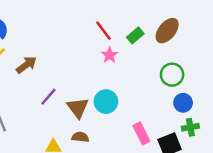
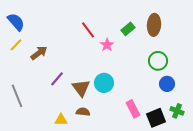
red line: (103, 31) -> (88, 30), moved
brown ellipse: (167, 31) -> (154, 25), turned -35
green cross: (190, 127) -> (177, 111), moved, turned 32

